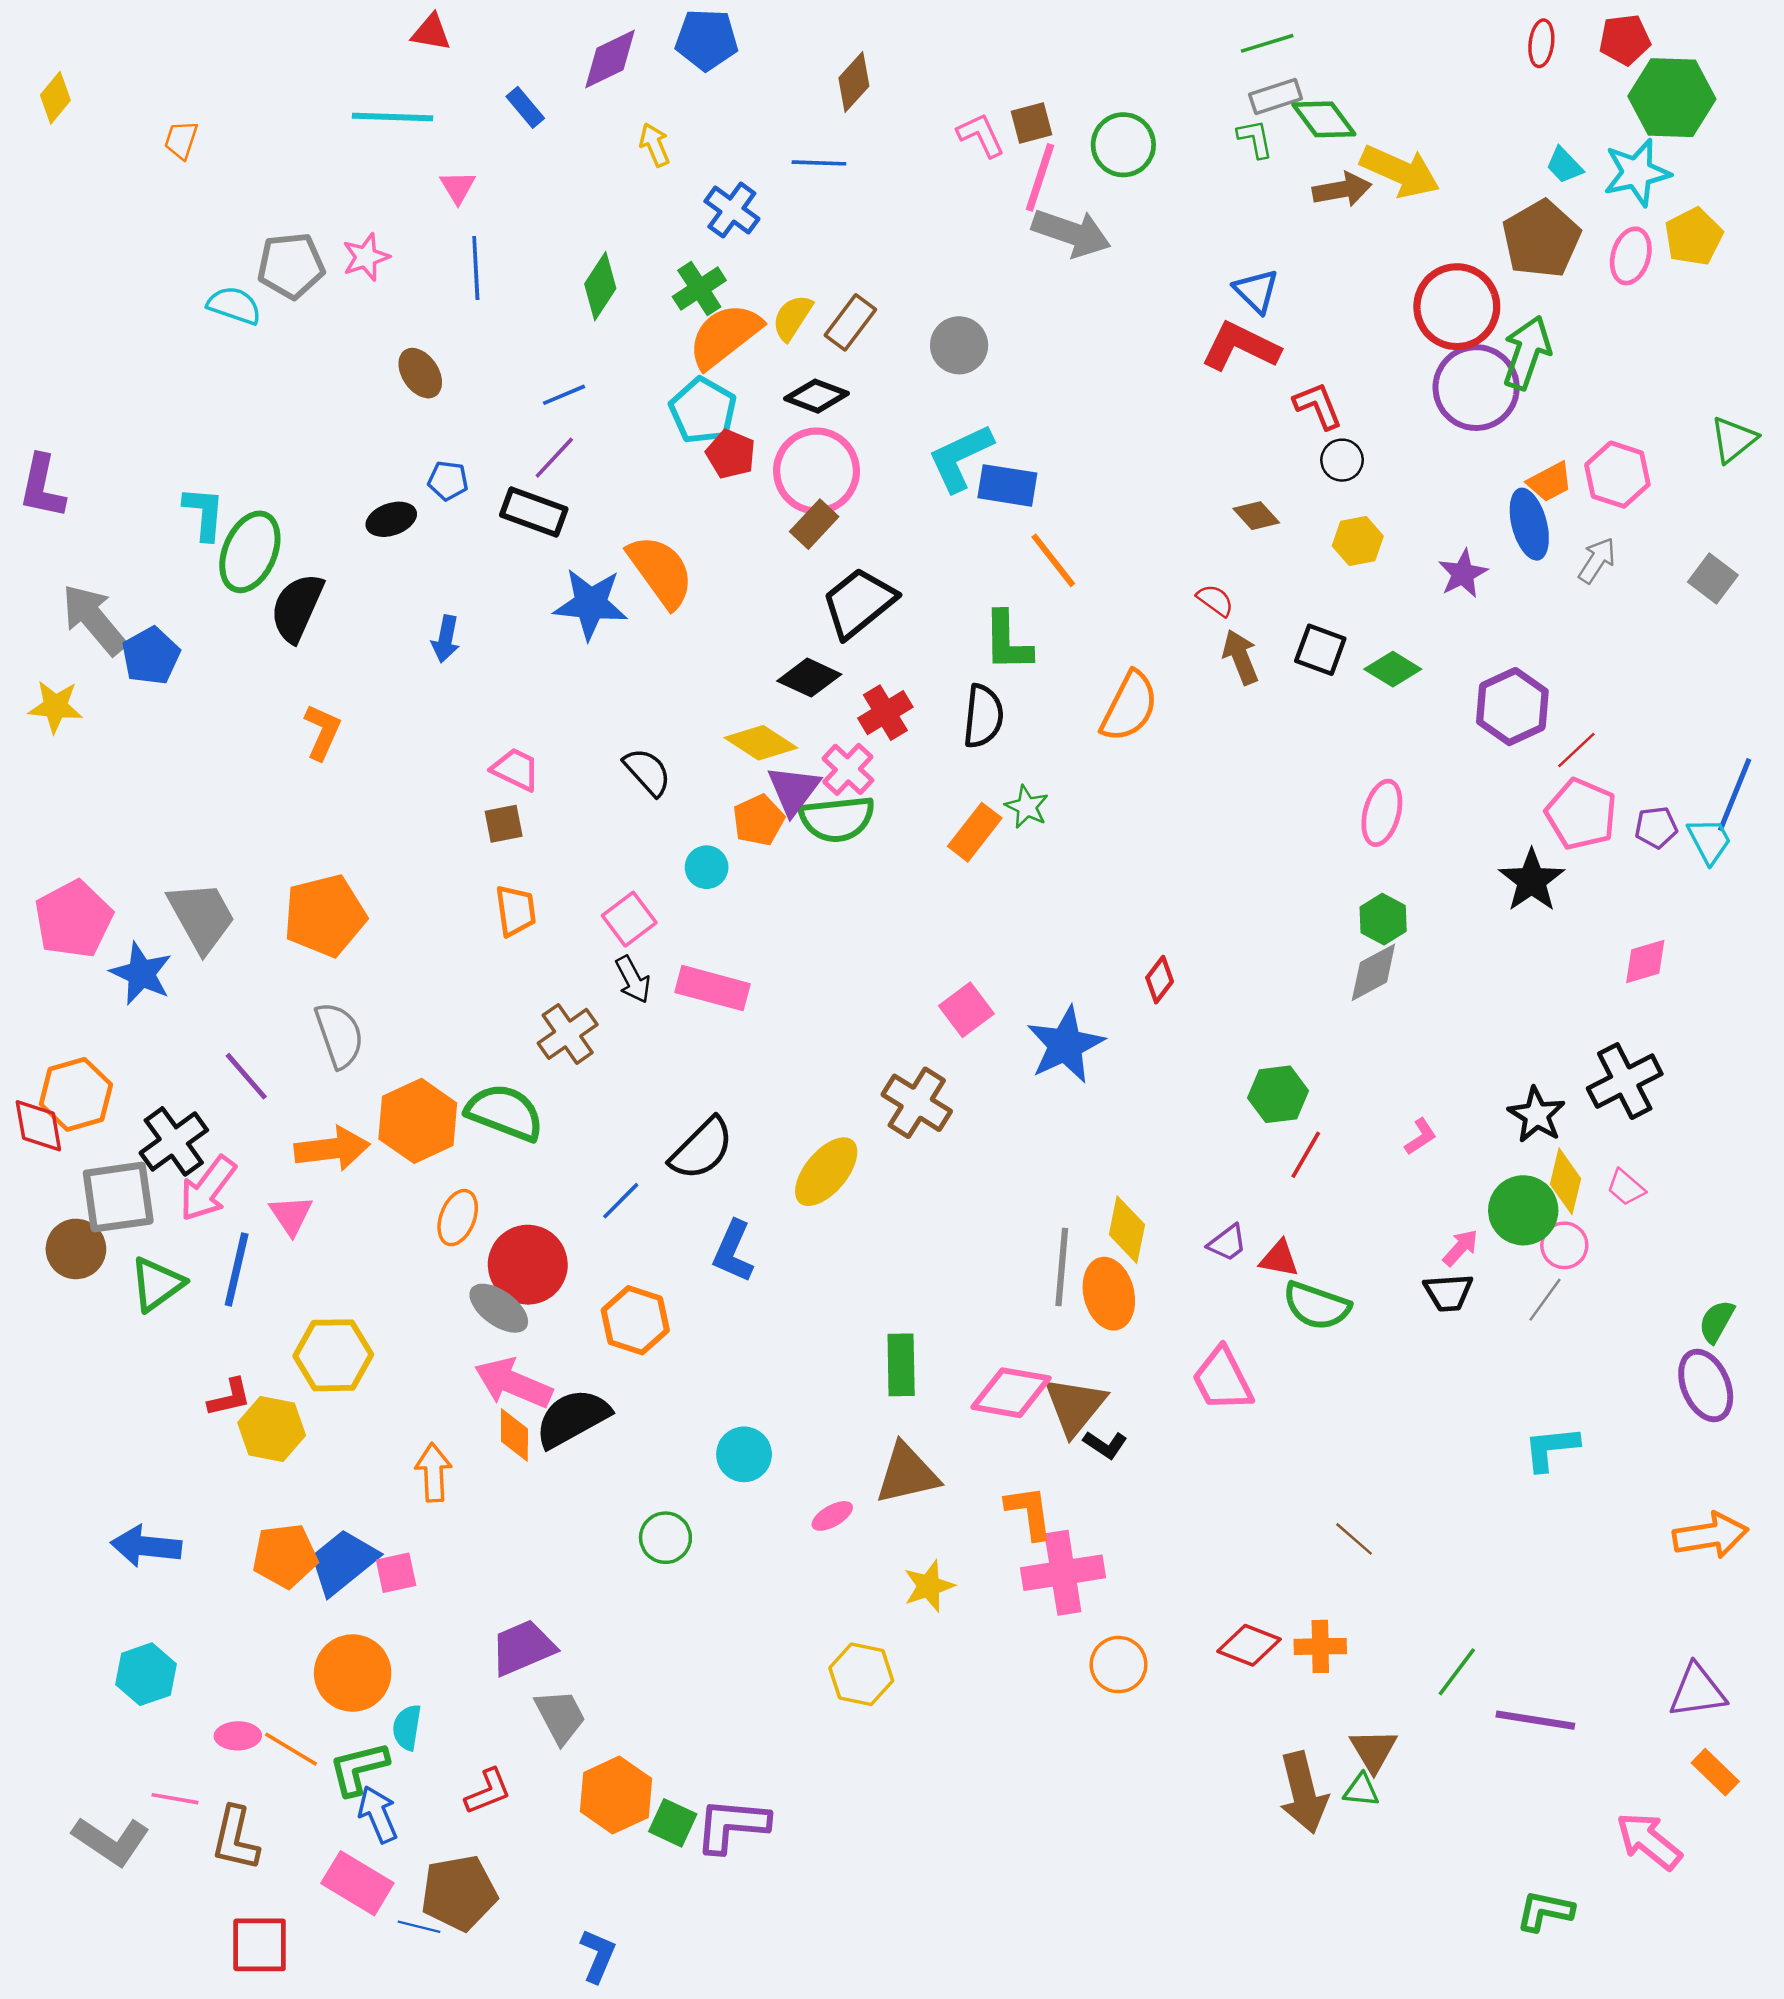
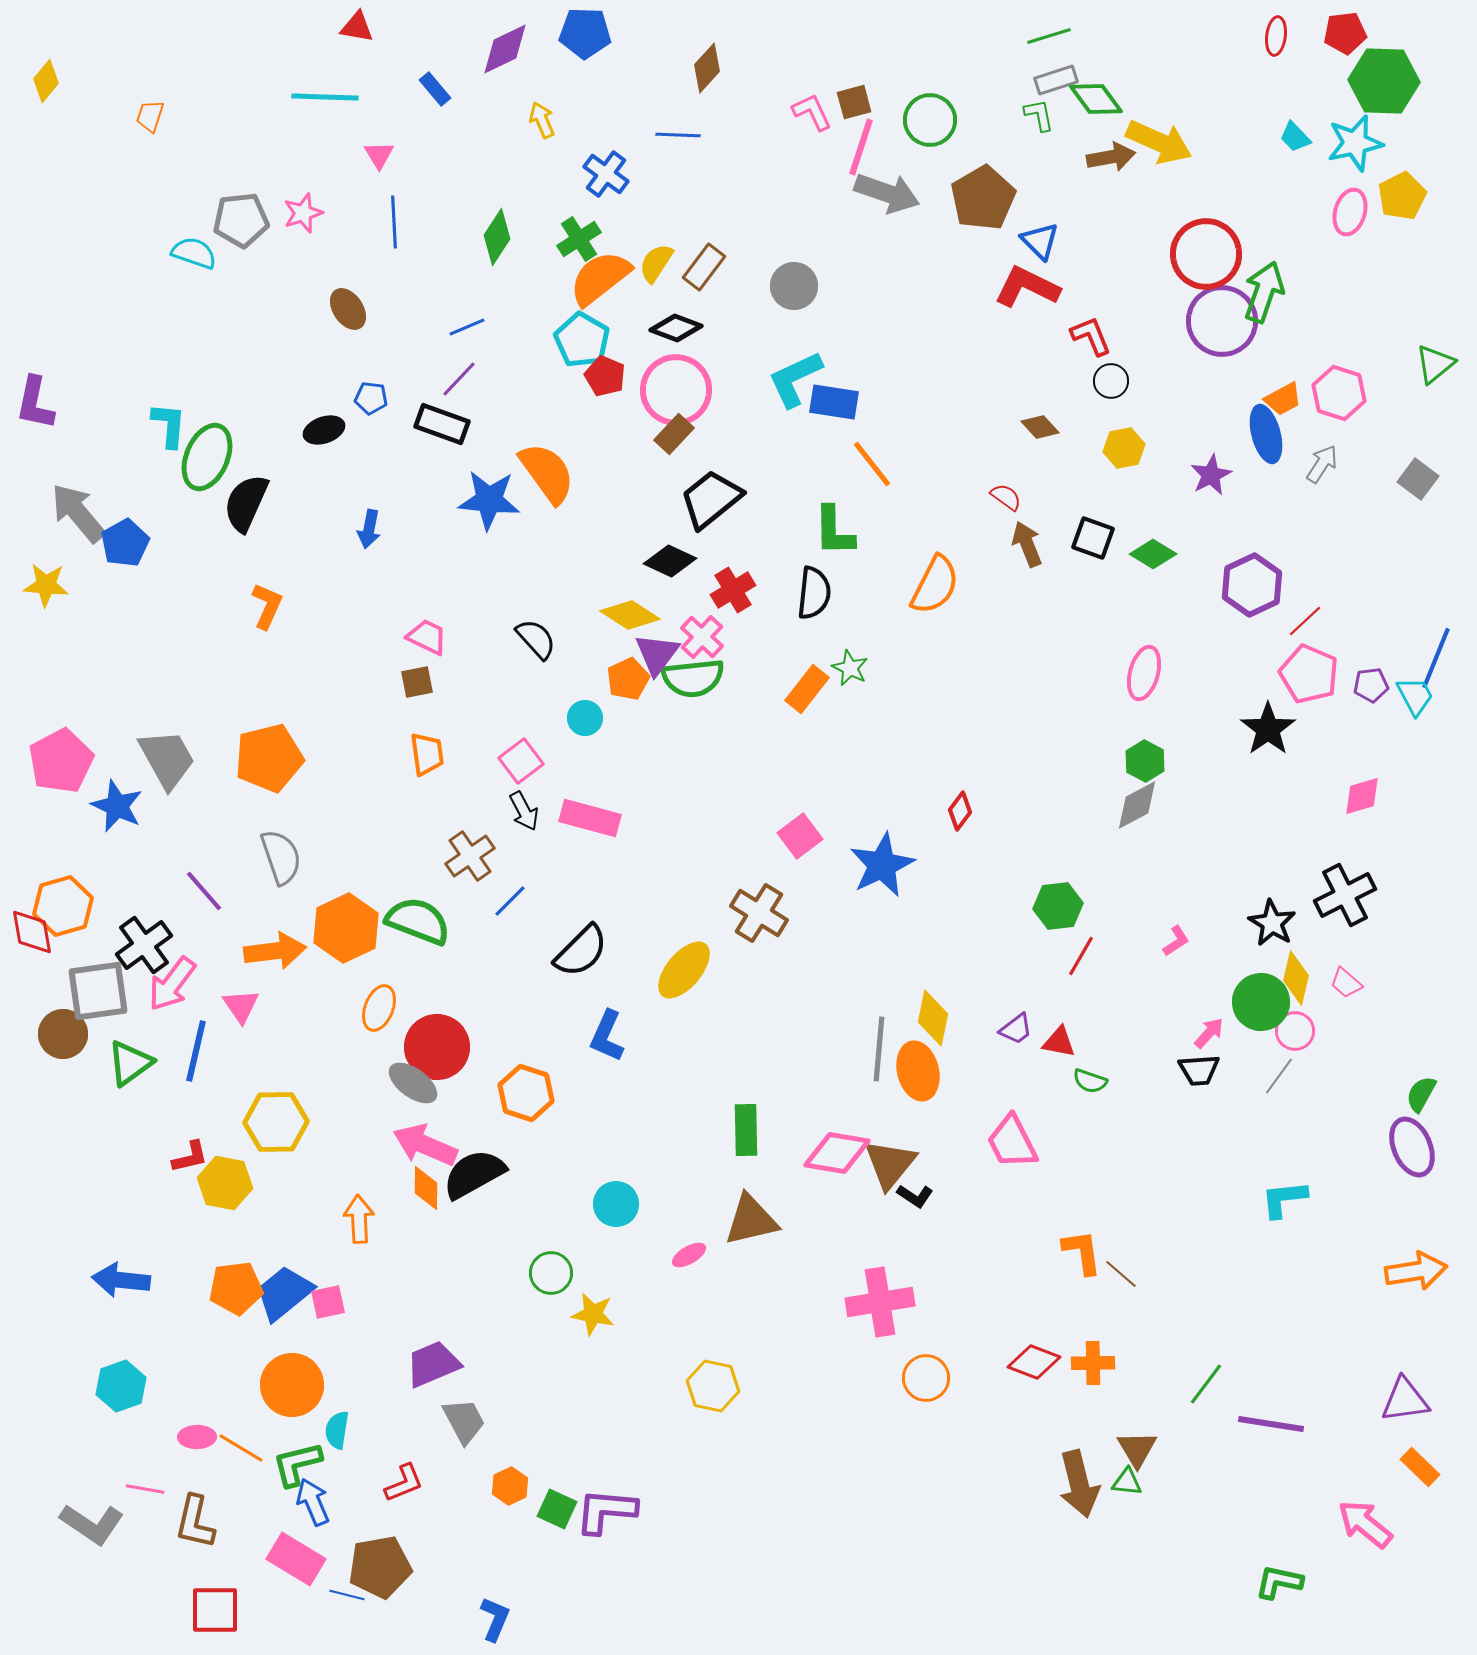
brown pentagon: (1541, 239) -> (983, 198), moved
blue line: (621, 1201) -> (510, 901), moved
green semicircle: (1317, 1306) -> (1090, 1081), size x0.6
orange L-shape: (1029, 1512) -> (1082, 1252), moved
yellow star: (929, 1586) -> (593, 1314), moved, turned 30
orange hexagon: (616, 1795) -> (510, 1486), size x0.6

